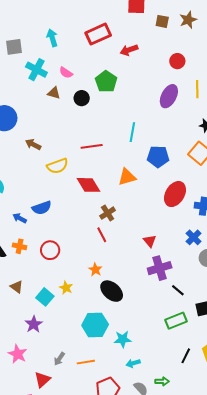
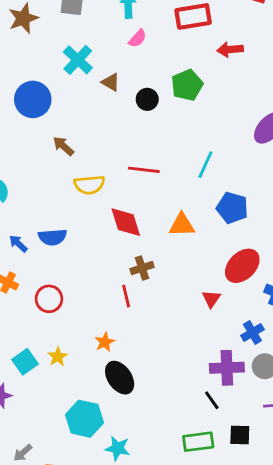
cyan cross: (36, 70) -> (78, 60), moved
pink semicircle: (66, 73) -> (138, 38), moved, turned -96
red triangle: (150, 241) -> (211, 299), moved
purple cross: (160, 268) -> (227, 368), moved

